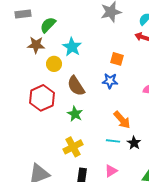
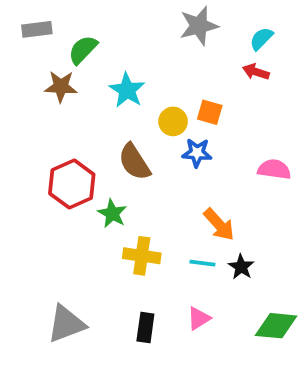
yellow circle: (54, 64) -> (173, 121), moved
green star: (75, 114) -> (112, 213), moved
yellow cross: (73, 147) -> (142, 256), moved, turned 36

